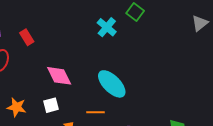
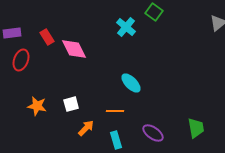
pink diamond: (59, 76) -> (74, 49), moved
cyan ellipse: (112, 84) -> (131, 83), size x0.7

